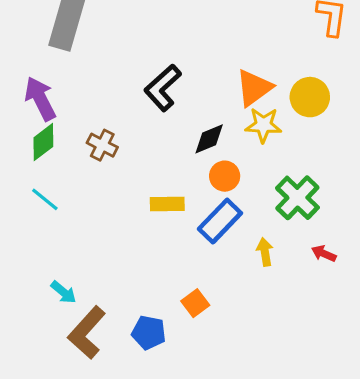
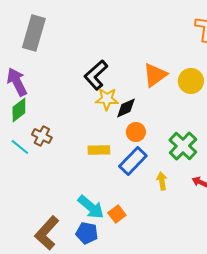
yellow star: (263, 125) -> (107, 99), moved
brown cross: (102, 145) -> (42, 136), moved
cyan arrow: (64, 292) -> (91, 207), moved, size x1.6

